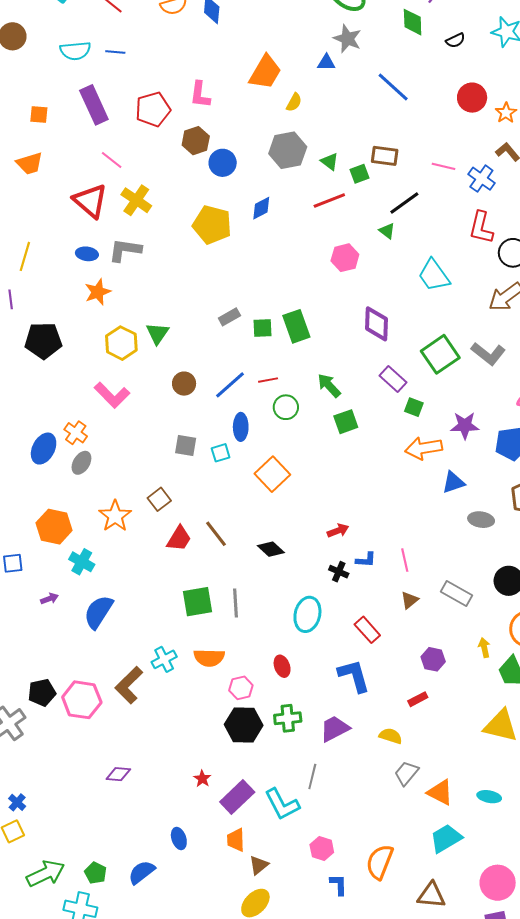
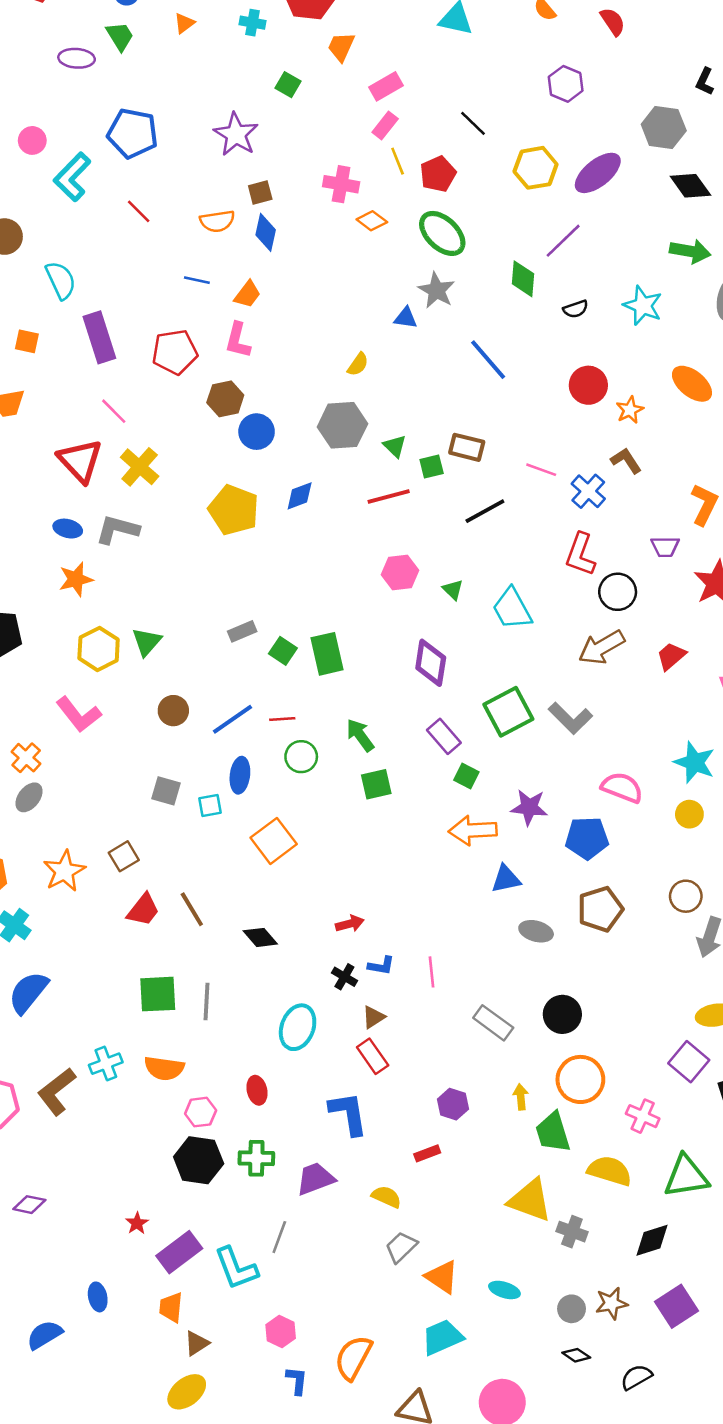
cyan semicircle: (75, 51) -> (61, 280), moved, turned -116
blue line: (115, 52) -> (197, 280), moved
orange trapezoid: (265, 72) -> (247, 294), moved, size x0.6
green triangle: (387, 231) -> (453, 590), moved
green square: (262, 328) -> (283, 651), turned 30
brown triangle: (410, 600) -> (373, 1017), moved

